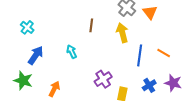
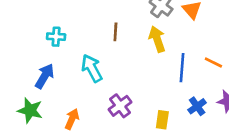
cyan cross: (27, 27) -> (56, 37), moved, turned -32
cyan arrow: (72, 52) -> (92, 68), size x1.5
purple cross: (103, 79) -> (120, 106), moved

